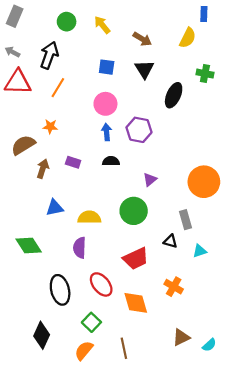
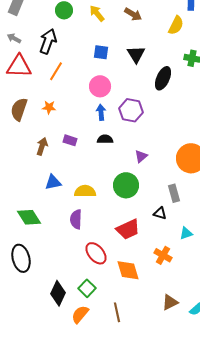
brown arrow: (142, 39) -> (133, 14), moved
brown semicircle: (23, 145) -> (19, 109), moved, turned -40
cyan triangle: (200, 251) -> (186, 233), moved
black ellipse: (60, 290) -> (21, 258), moved
black diamond: (42, 335) -> (58, 293), moved

